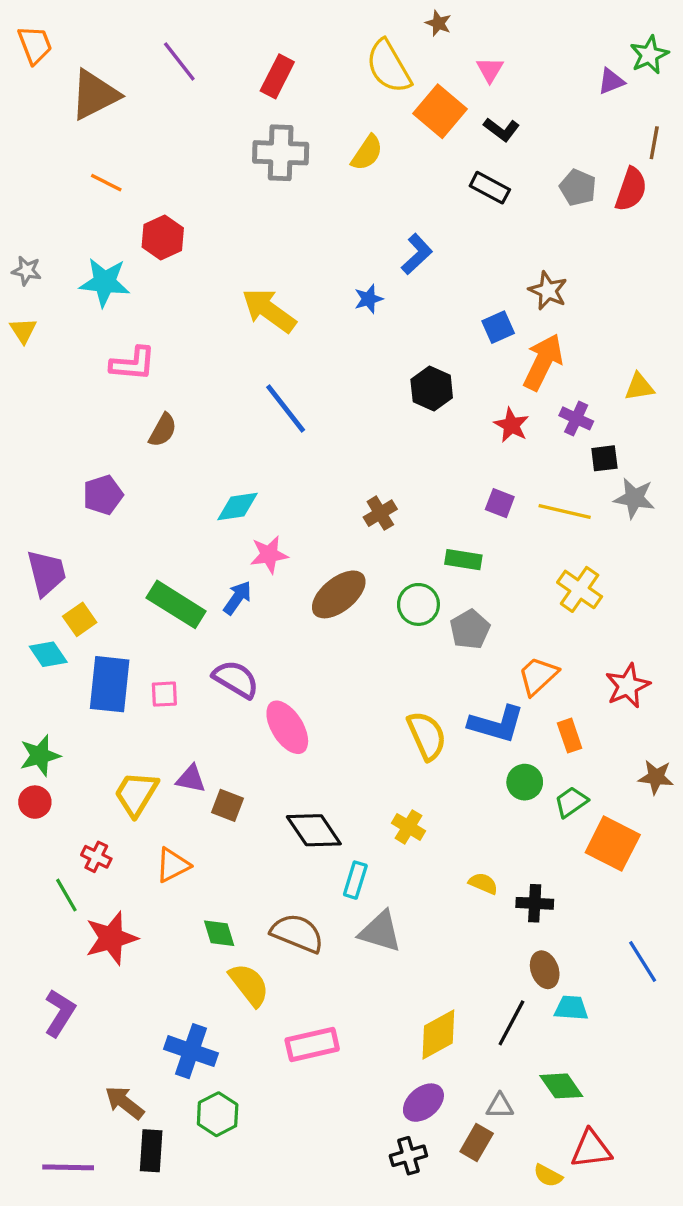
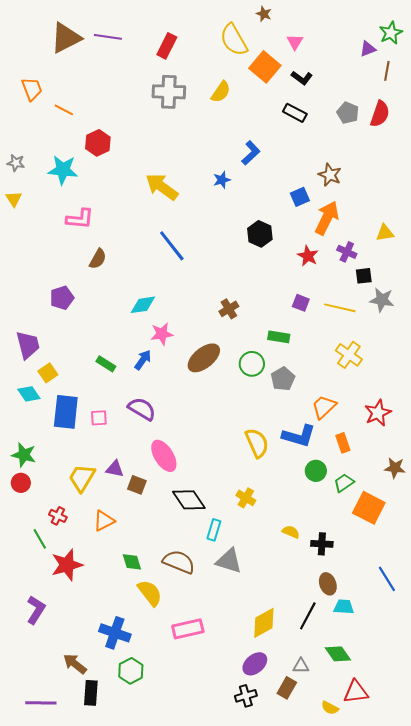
orange trapezoid: (35, 45) -> (32, 89), moved
purple line: (179, 61) -> (108, 37), turned -44
brown triangle: (95, 95) -> (66, 38), moved
brown line: (654, 143) -> (387, 71), moved
green rectangle: (176, 604) -> (106, 364), size x0.6
pink ellipse: (287, 727) -> (164, 456), moved
green star: (40, 756) -> (24, 455), turned 30

